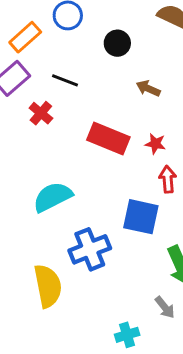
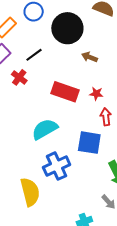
black circle: (117, 43) -> (67, 28), size x1.8
black line: (65, 80) -> (34, 55), turned -54
cyan semicircle: (53, 197) -> (45, 129), moved

